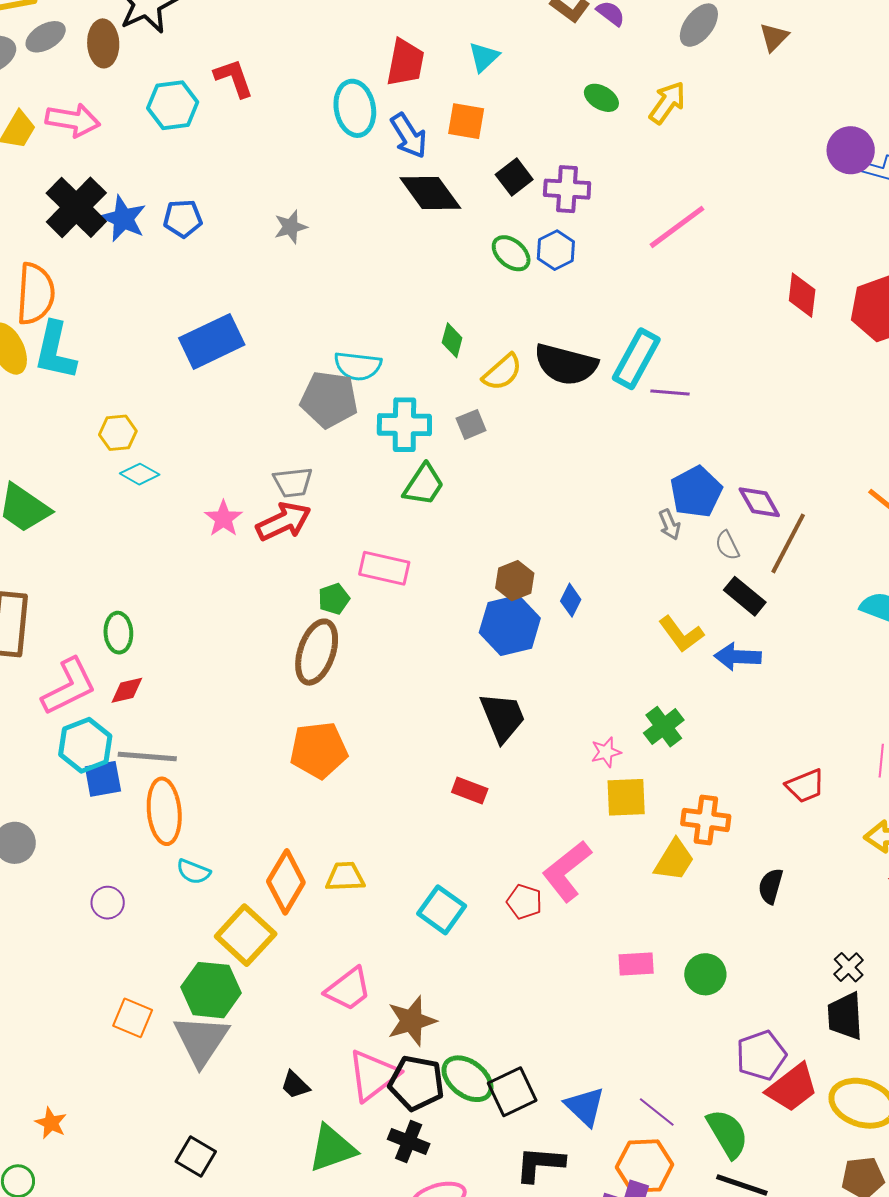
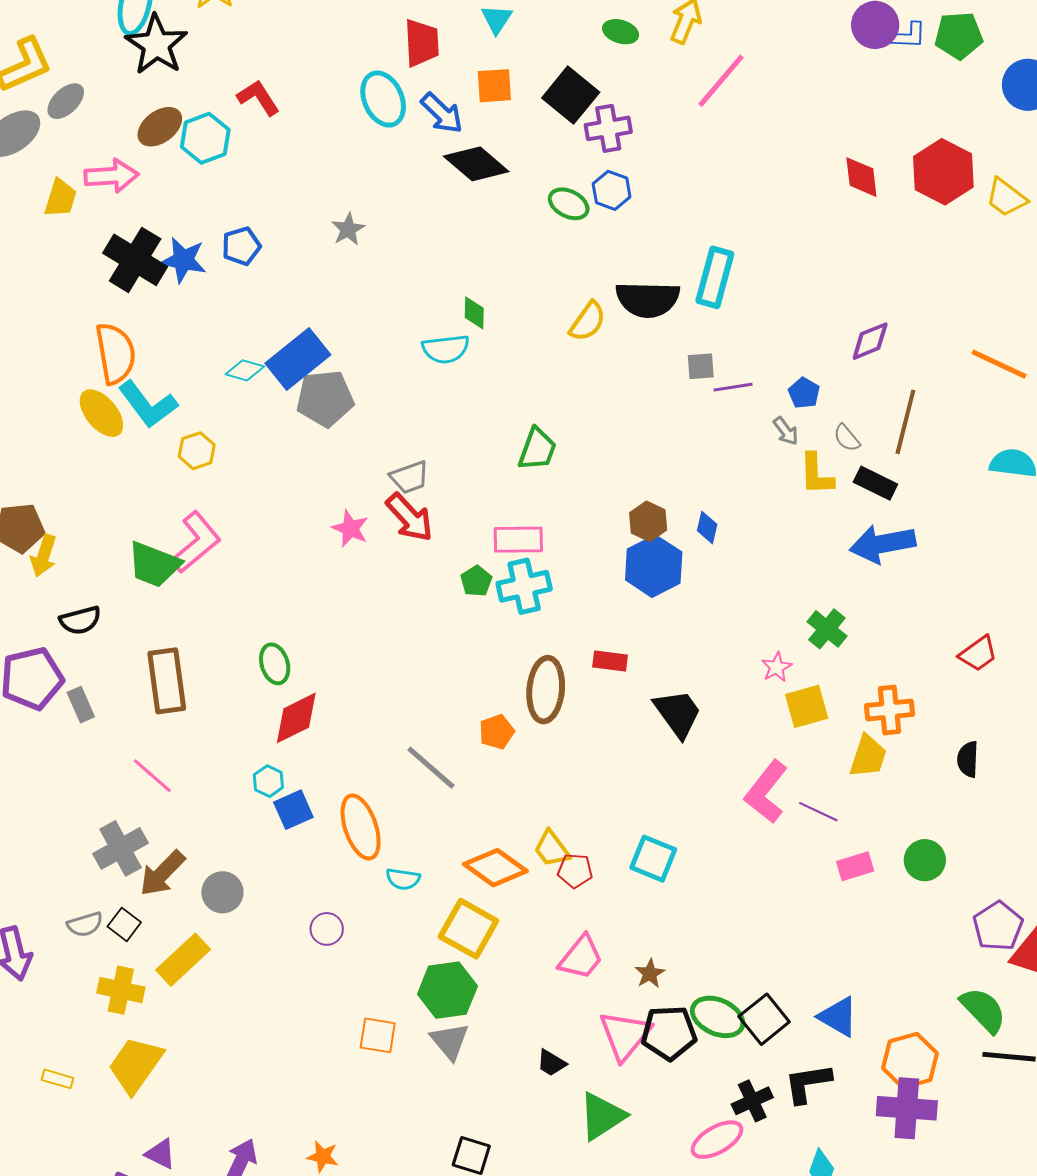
brown ellipse: (103, 43) -> (160, 127), moved, turned 69
black square: (514, 177) -> (571, 95), moved, size x1.5
pink line: (677, 227) -> (721, 81), moved
green diamond: (452, 340) -> (474, 313), moved
cyan L-shape: (55, 351) -> (148, 404), turned -36
purple line: (670, 392) -> (733, 387), moved
gray pentagon: (329, 399) -> (325, 398), moved
gray square: (471, 424) -> (701, 366), moved, turned 32
cyan cross: (404, 425) -> (524, 586), moved
yellow hexagon: (118, 433) -> (197, 451), moved
cyan diamond: (140, 474) -> (245, 370), moved
blue pentagon: (696, 492) -> (804, 393), size x0.6
purple diamond: (759, 502) -> (870, 341), moved, turned -69
red arrow: (284, 522) -> (410, 517), turned 86
yellow L-shape: (681, 634) -> (816, 474), moved, turned 48
brown ellipse: (317, 652) -> (546, 690), moved
blue arrow: (738, 657) -> (883, 544), size x1.4
pink L-shape: (69, 687) -> (196, 542), moved
red diamond: (127, 690) -> (296, 718), size x1.6
black trapezoid: (503, 717) -> (678, 713), moved
cyan hexagon: (85, 745) -> (268, 781), size x0.6
orange pentagon: (319, 750) -> (497, 732), size x0.6
gray line: (147, 757) -> (431, 768), moved, turned 50
red rectangle: (470, 790) -> (610, 661), moved
yellow trapezoid: (345, 877) -> (552, 849), turned -111
orange diamond: (286, 882) -> (495, 868), turned -72
red pentagon: (524, 902) -> (575, 871), moved
brown star: (412, 1021) -> (650, 974), size x0.6
gray triangle: (201, 1040) -> (450, 1041), size x0.7
purple line: (657, 1112) -> (818, 812), moved
black cross: (409, 1142) -> (752, 1101), moved, turned -33

